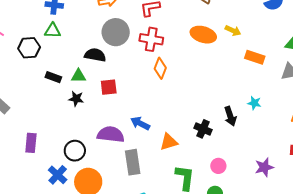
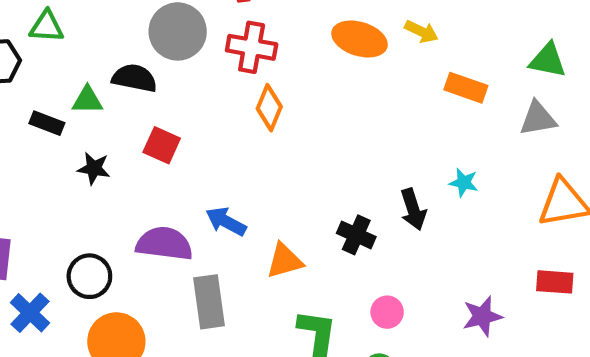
green triangle: (78, 76) -> (87, 100), moved
red square: (109, 87) -> (162, 145), turned 30
blue cross: (58, 175) -> (30, 313), moved

